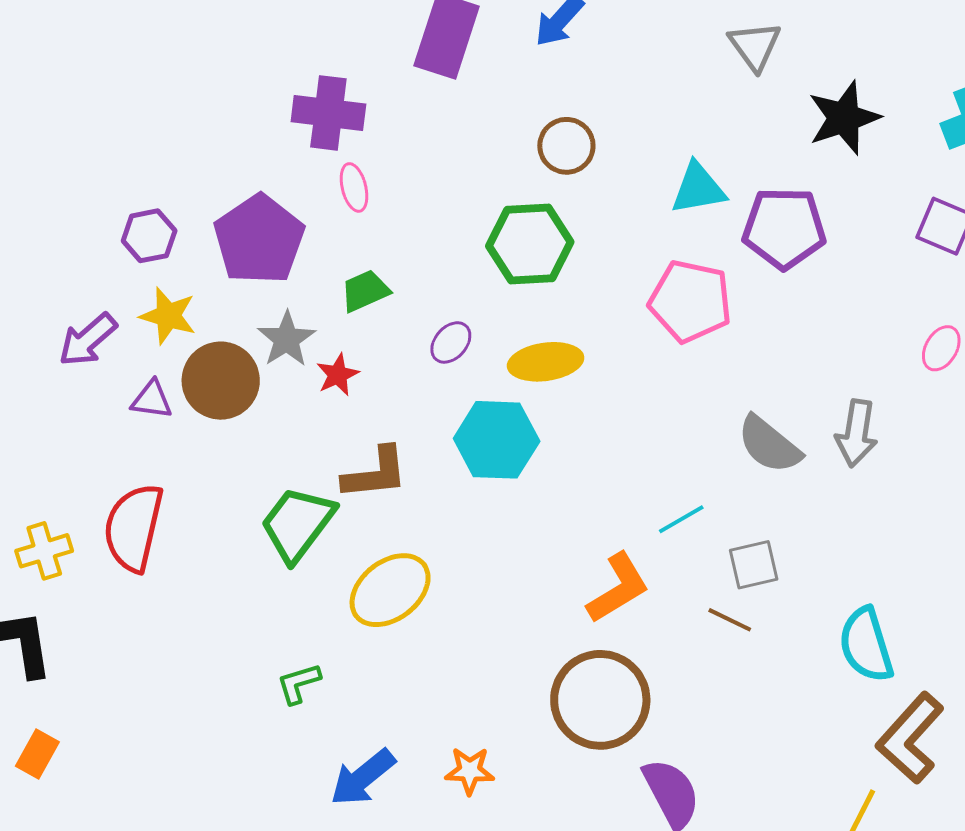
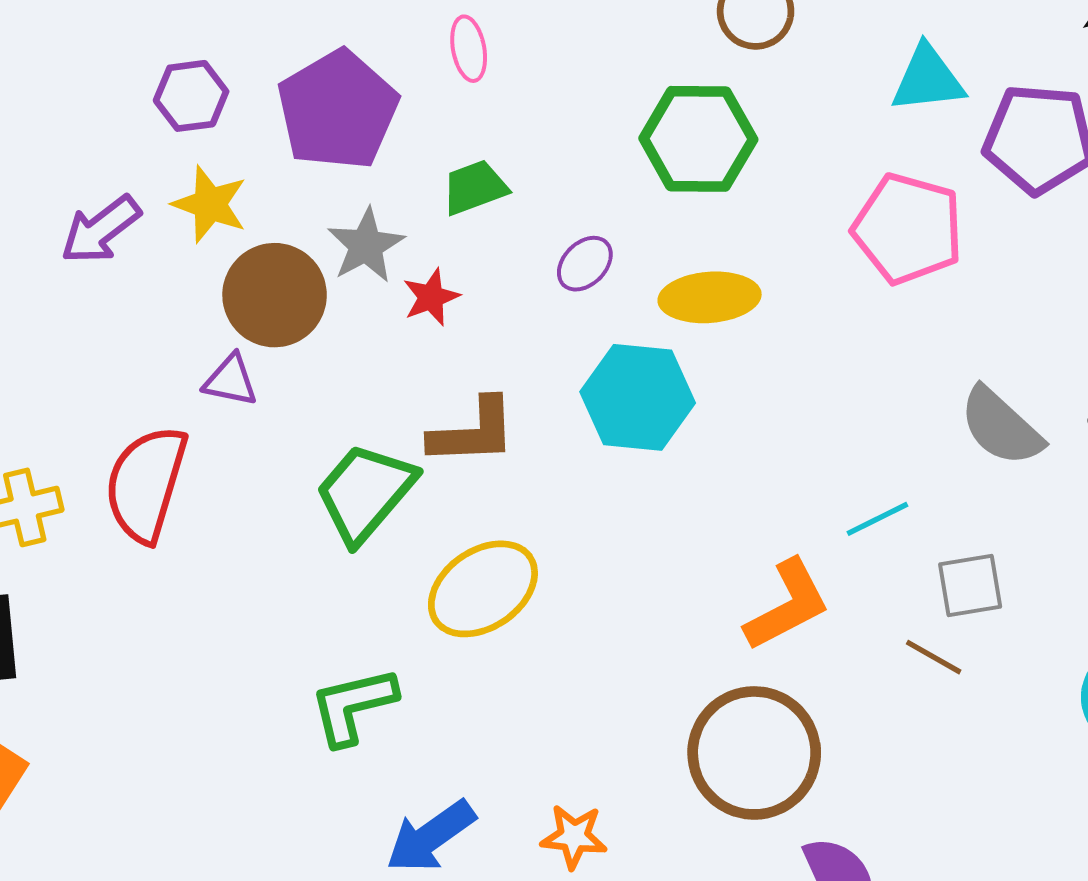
purple triangle: (152, 400) -> (231, 380), moved
green L-shape: (299, 684) -> (353, 706), size x1.5

